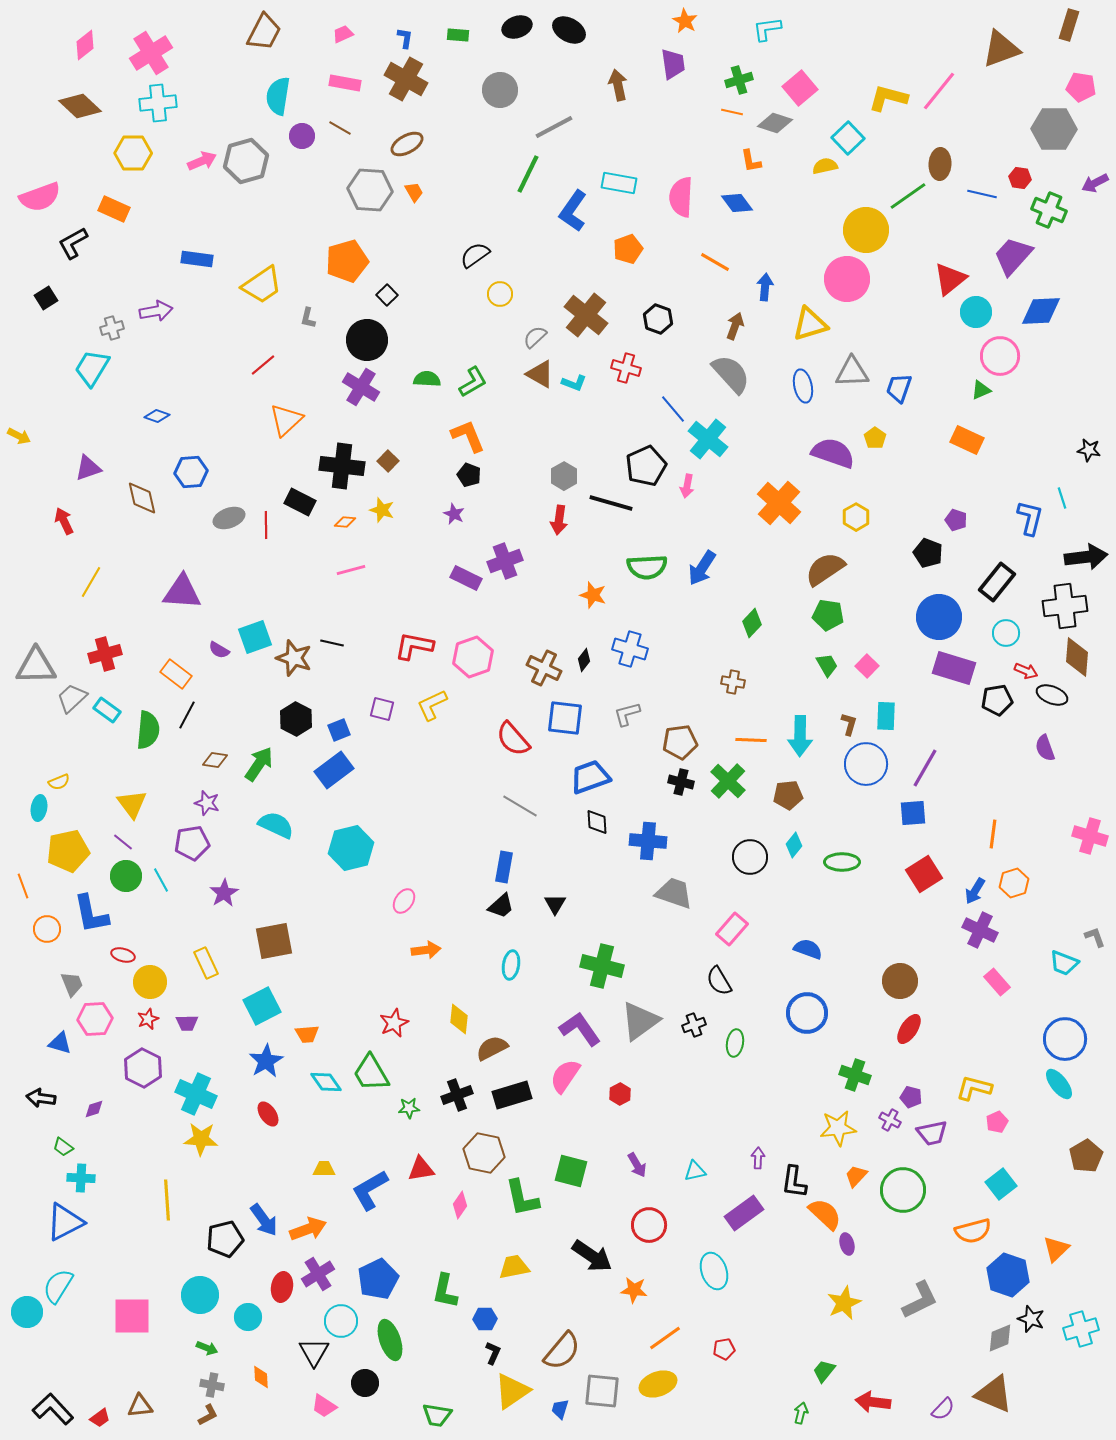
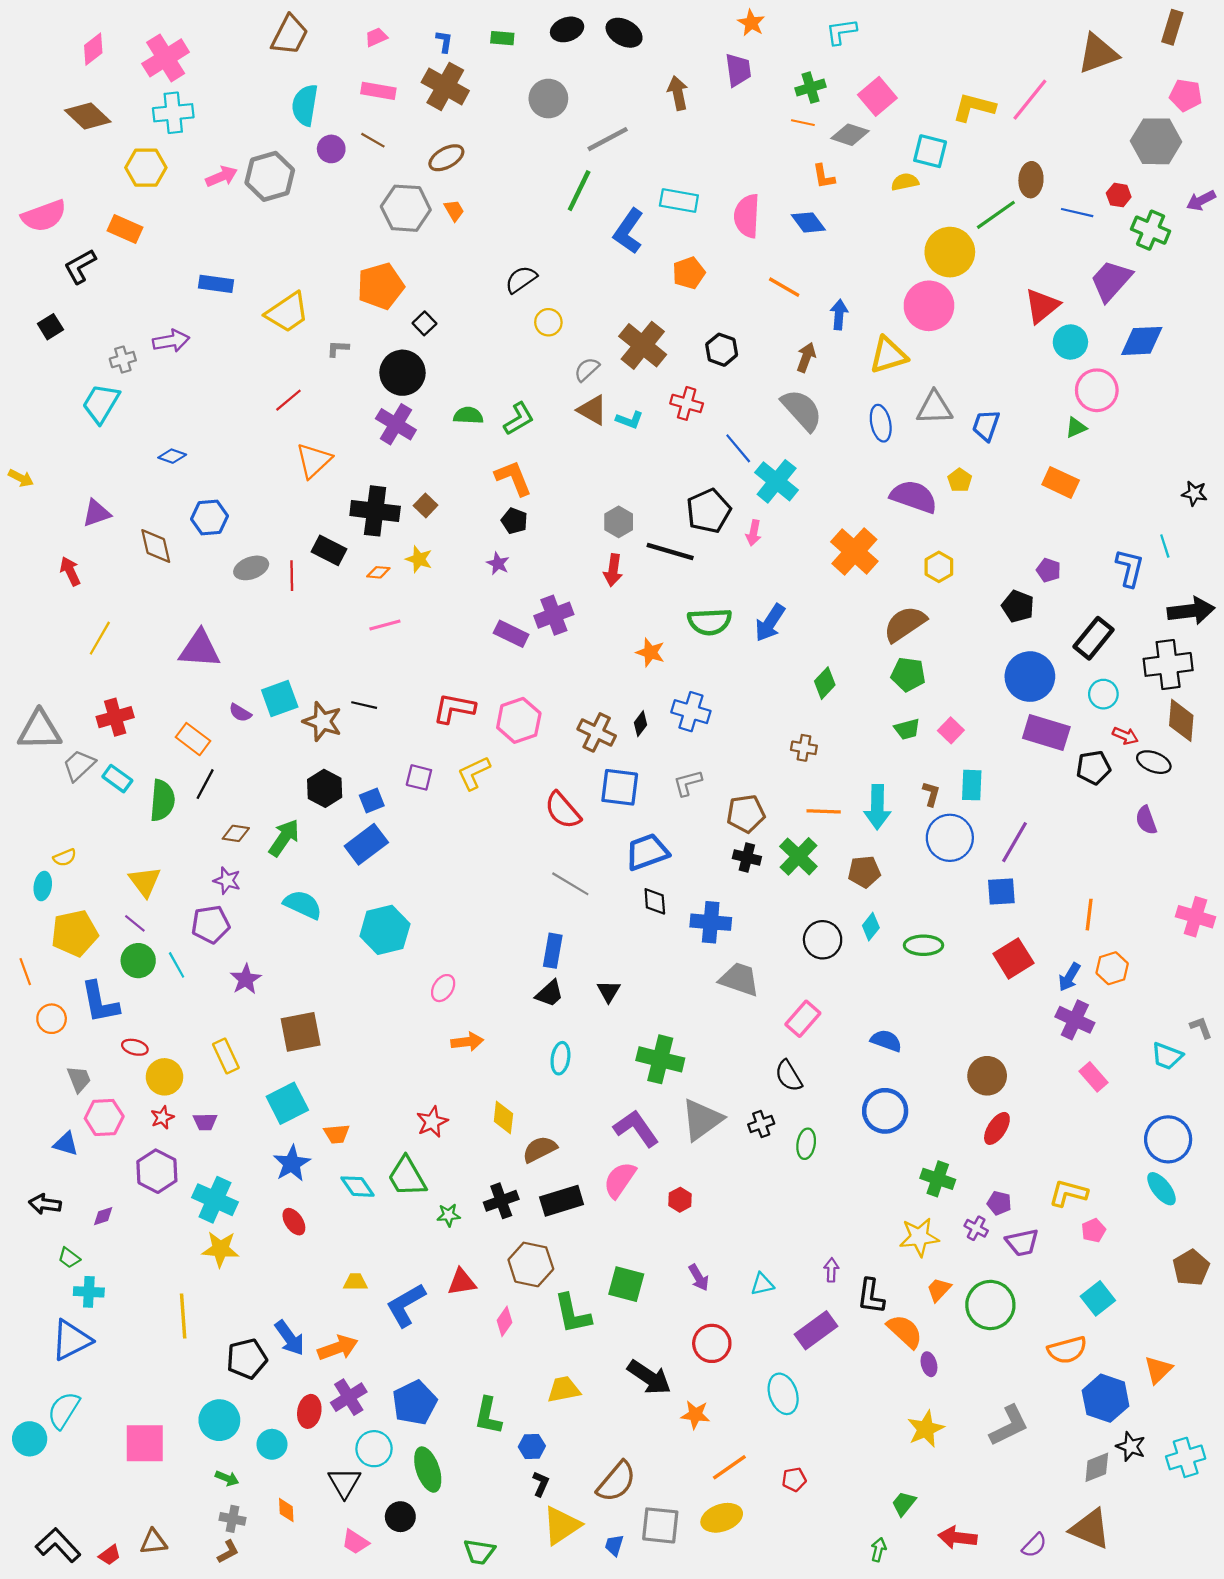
cyan square: (848, 138) -> (930, 151), turned -32
gray L-shape: (308, 318) -> (338, 349), turned 80
green trapezoid: (827, 665) -> (907, 729), turned 105

